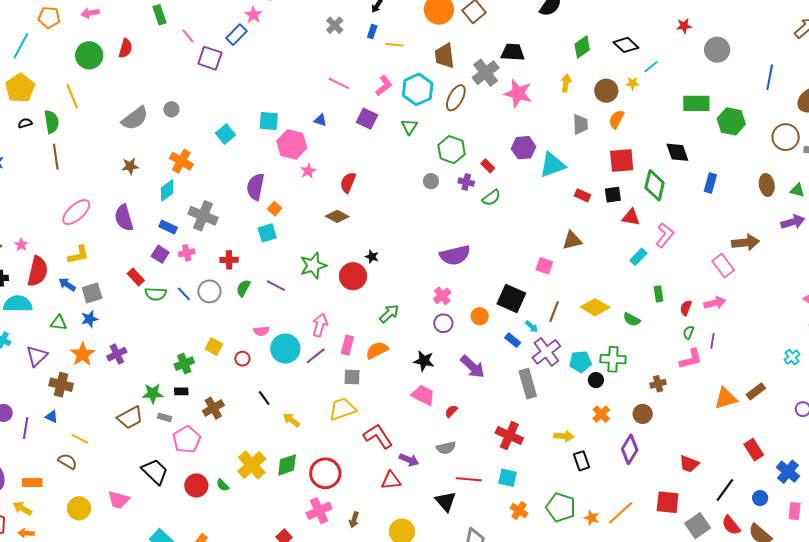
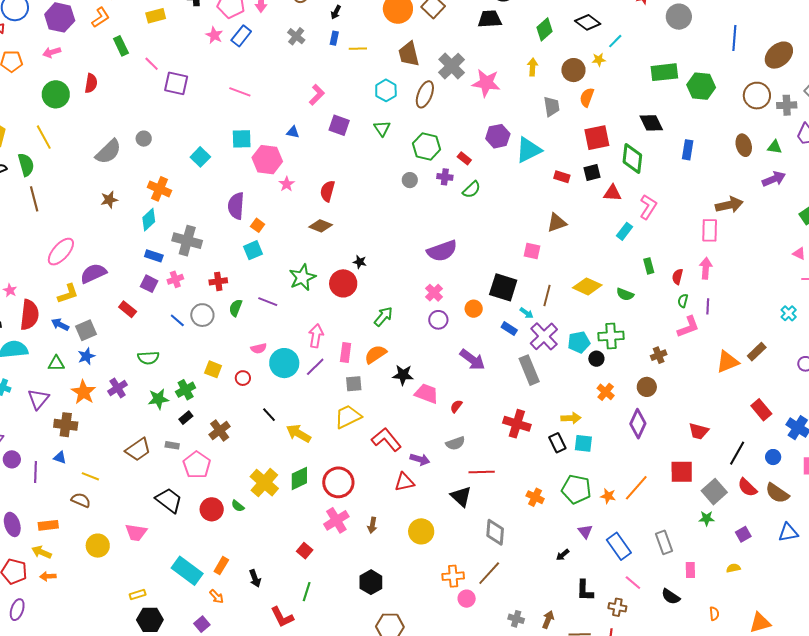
blue rectangle: (236, 35) -> (241, 36), moved
black trapezoid: (513, 52) -> (490, 19), moved
pink line: (339, 83) -> (240, 92), moved
pink L-shape: (384, 86) -> (317, 95), moved
cyan hexagon: (418, 89) -> (386, 90), size x0.7
purple semicircle: (124, 218) -> (93, 273), moved, turned 88
pink rectangle: (723, 266) -> (710, 230), turned 45
green semicircle: (156, 294) -> (148, 358), moved
pink arrow: (715, 303) -> (706, 268), turned -65
black star: (424, 361) -> (403, 375), moved
black rectangle: (181, 391) -> (186, 418), turned -32
green star: (153, 393) -> (158, 399), moved
yellow arrow: (291, 420) -> (299, 433), size x1.4
black rectangle: (582, 461) -> (557, 443), moved
cyan square: (507, 478) -> (583, 443), moved

